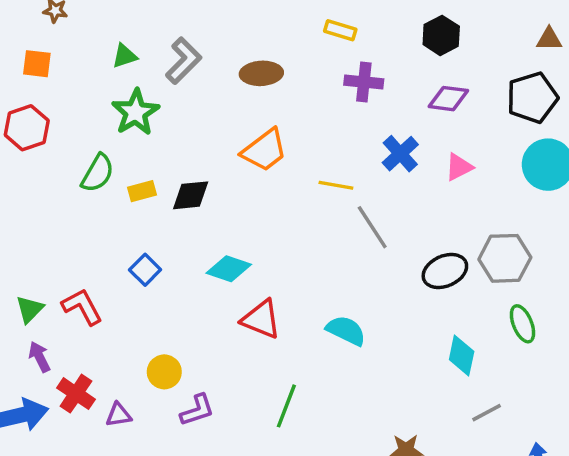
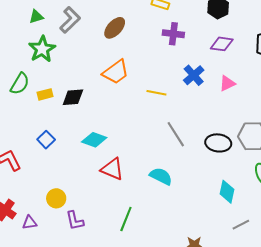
brown ellipse: (261, 73) -> (115, 28), turned -45
gray line: (372, 227) -> (176, 134), moved
black ellipse: (445, 271) -> (218, 143), turned 30
purple L-shape: (197, 410) -> (75, 221), turned 95

